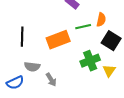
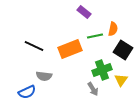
black line: (22, 37) -> (34, 46), turned -66
gray arrow: (51, 80) -> (93, 89), moved

